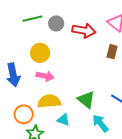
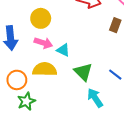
cyan triangle: (63, 120) -> (63, 50), moved

